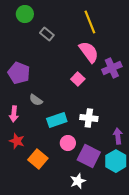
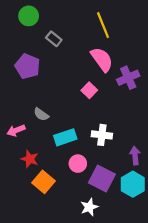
purple pentagon: (19, 73) -> (27, 66), moved
pink arrow: (14, 114) -> (16, 130), turned 63
red star: (17, 141) -> (30, 159), moved

